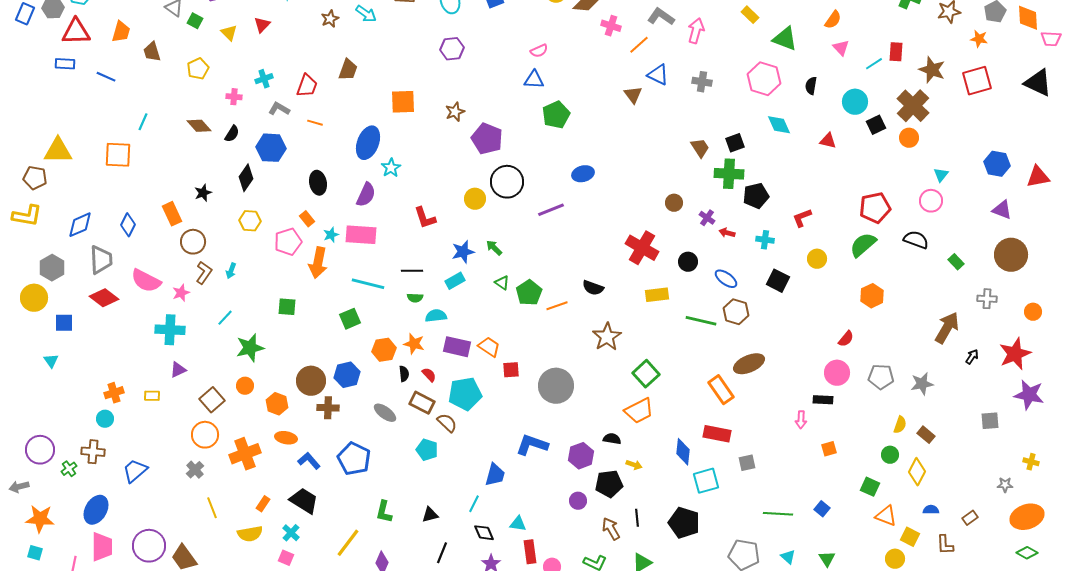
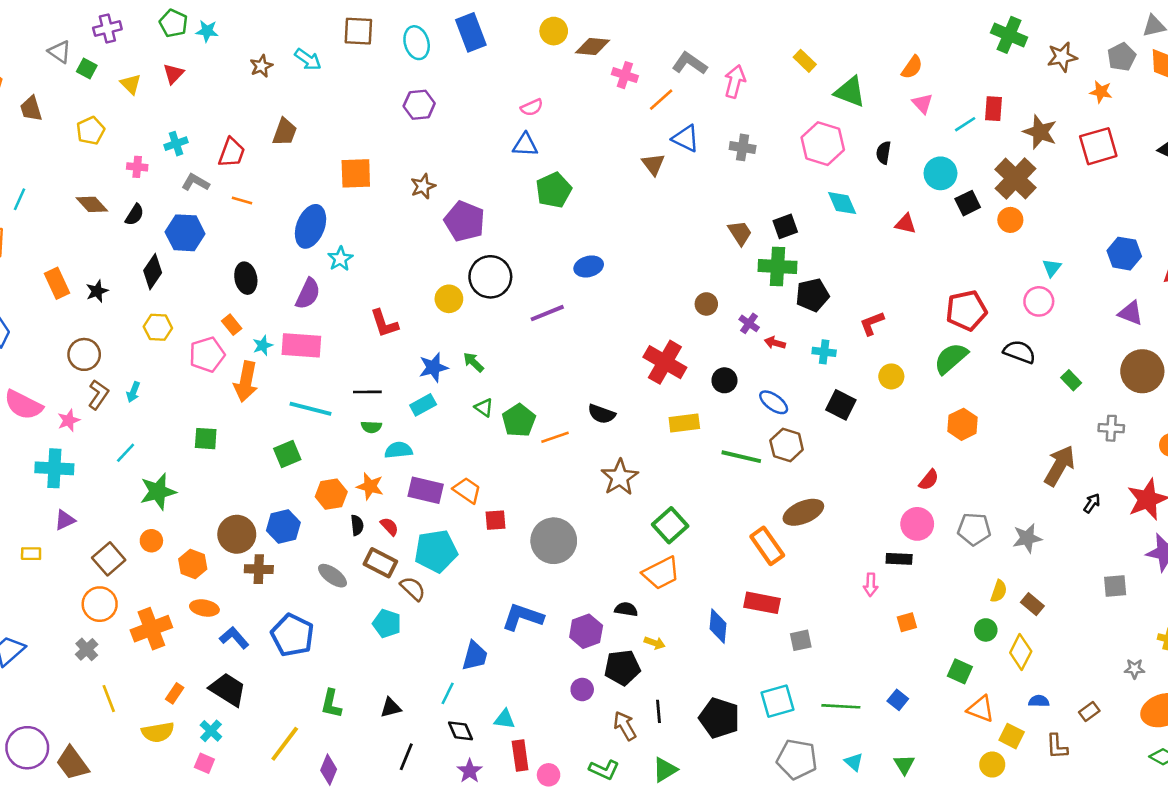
orange rectangle: (172, 214) -> (57, 283), moved
cyan square: (706, 481) -> (777, 701), moved

